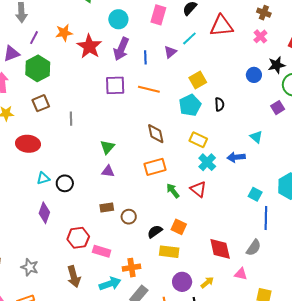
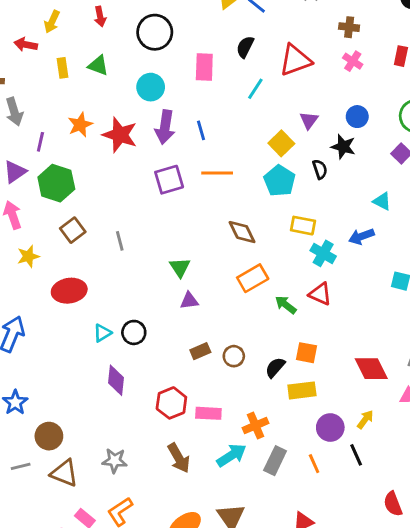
purple triangle: (170, 52) -> (309, 120), moved
black star: (277, 65) -> (343, 147), moved, turned -30

